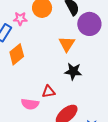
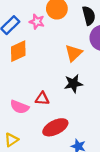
pink star: (20, 19) -> (37, 22), moved
black star: (73, 71) -> (73, 84), turned -30

